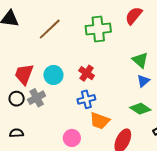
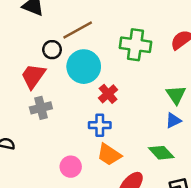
cyan circle: (53, 75) -> (84, 67), moved, size x1.4
black circle: (17, 99) -> (52, 50), moved

